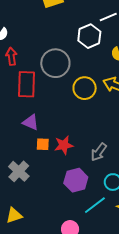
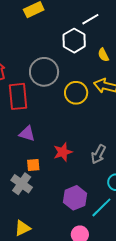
orange square: (43, 144) -> (33, 165), moved
purple hexagon: (76, 180) -> (75, 198), moved

